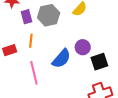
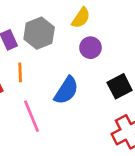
purple circle: (83, 47) -> (90, 48), moved

